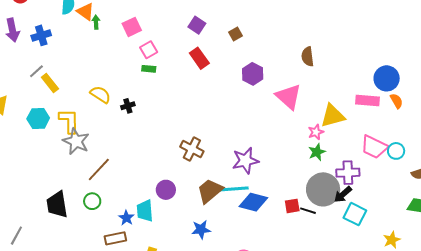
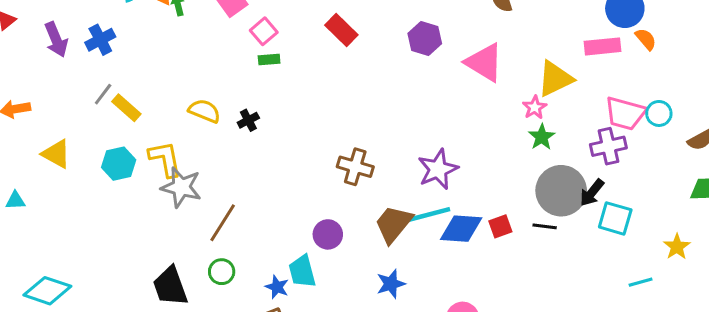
purple cross: (348, 173) -> (608, 146), moved
red square: (292, 206) -> (500, 226), moved

